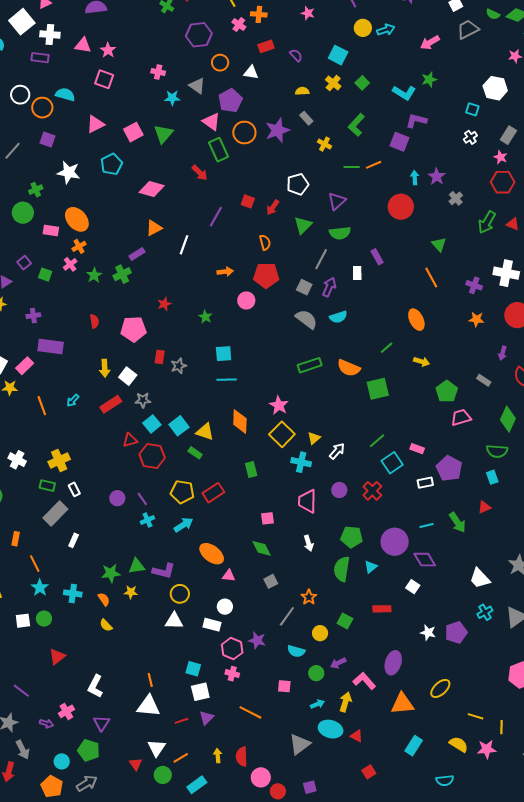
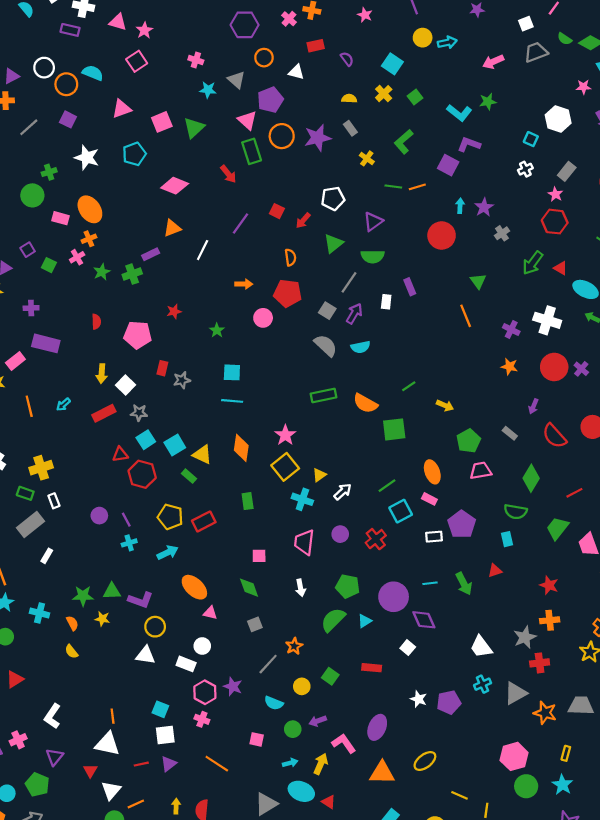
pink square: (104, 79) -> (137, 61), turned 30
orange ellipse: (416, 320) -> (432, 472), moved
green semicircle: (342, 569) -> (333, 620), turned 30
red triangle: (136, 764) -> (90, 771), moved

